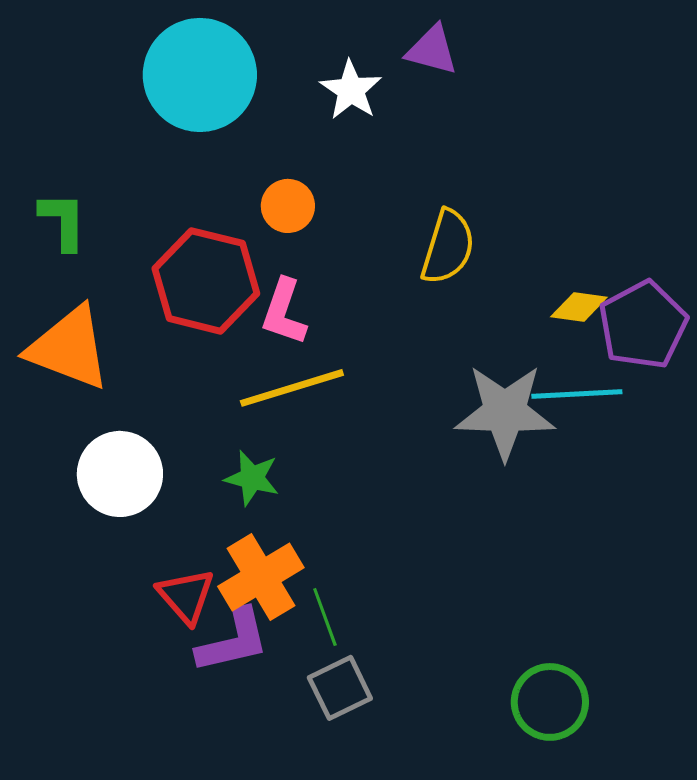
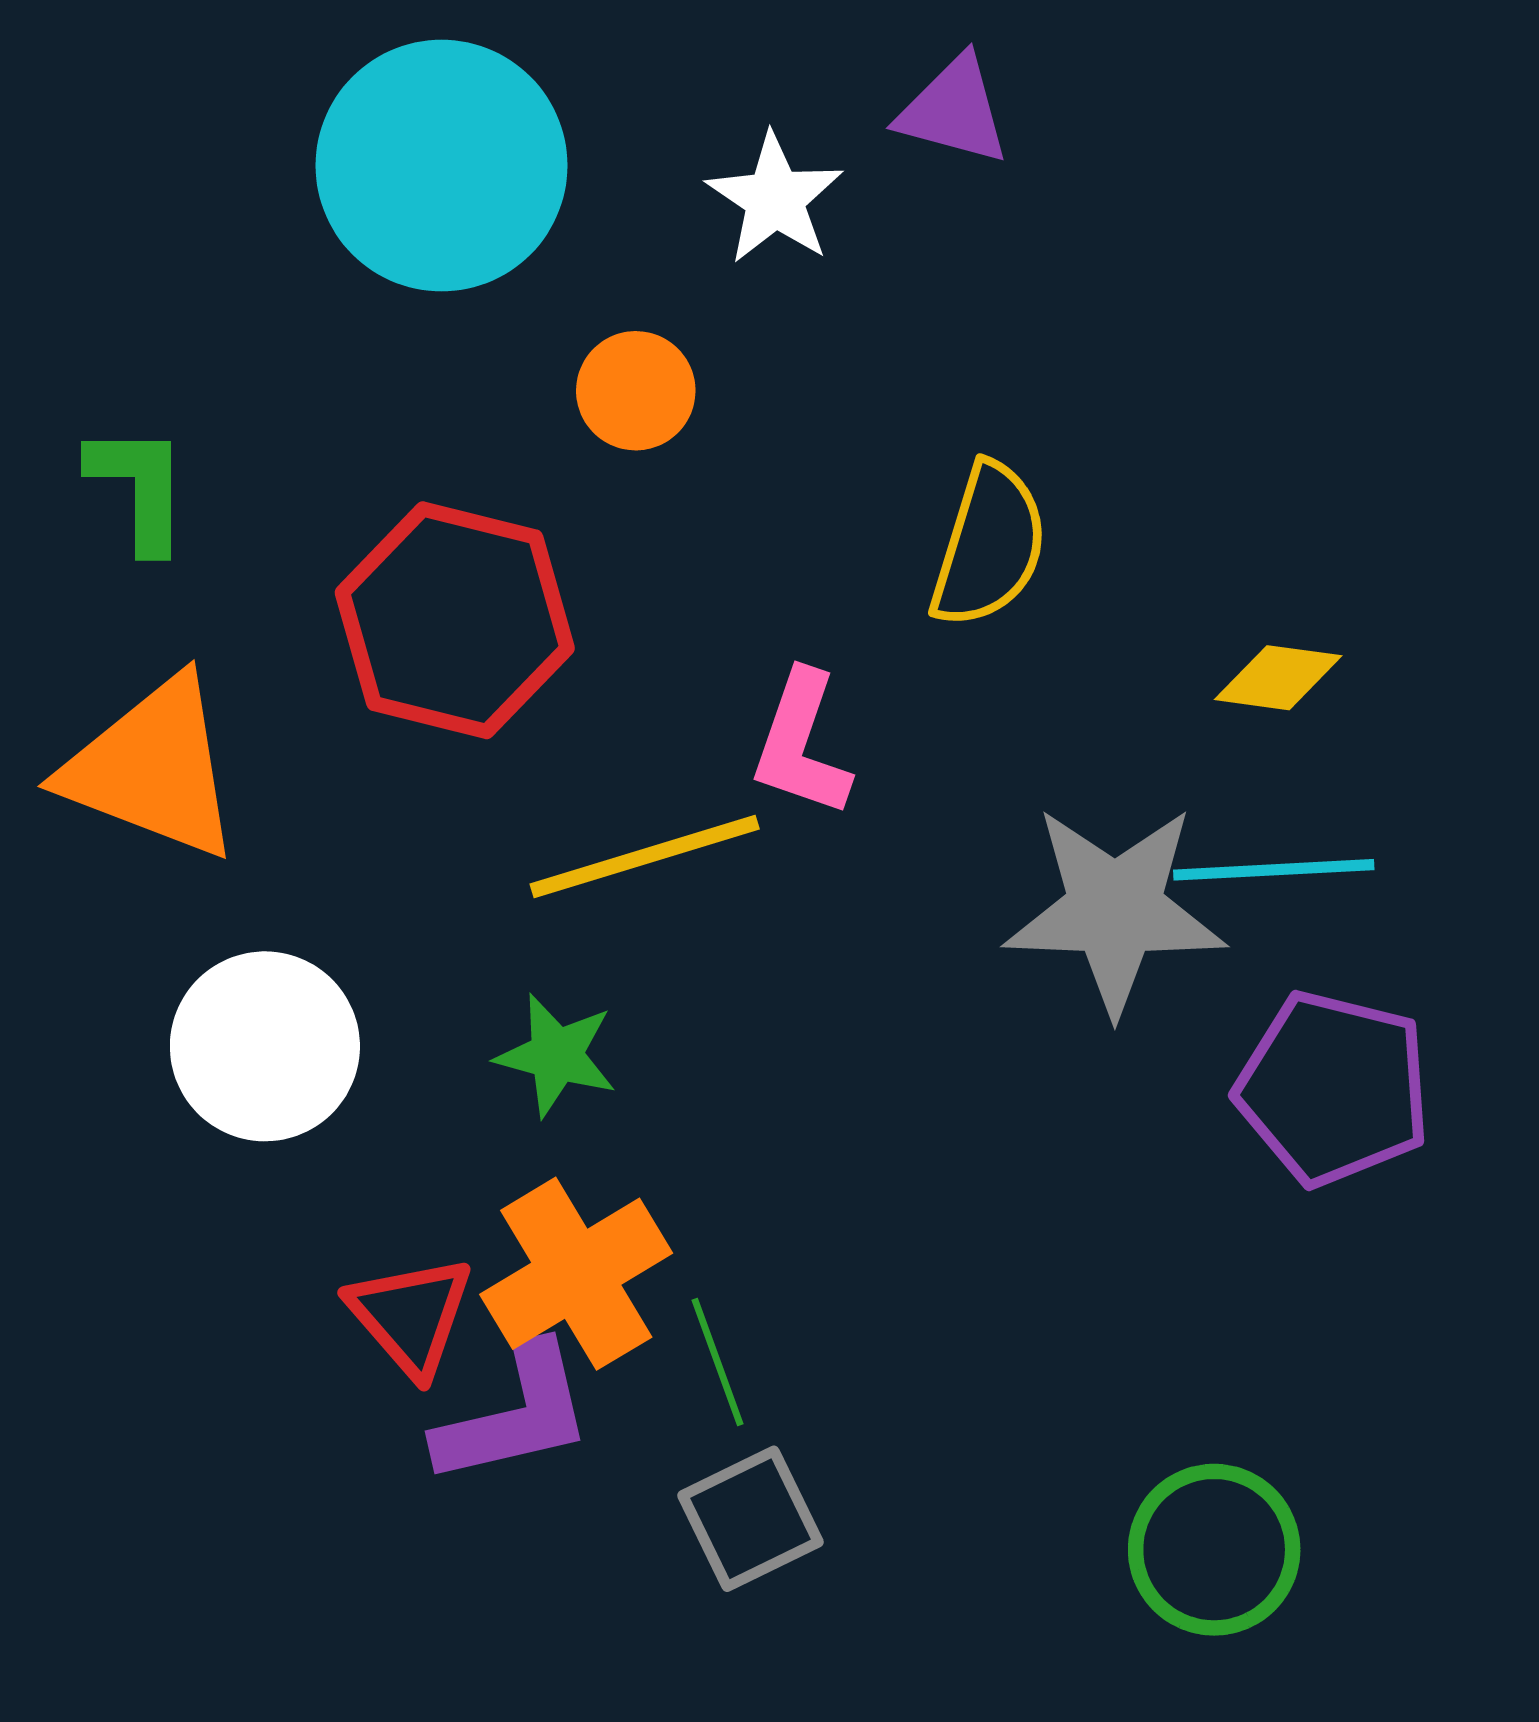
orange circle: (288, 206) -> (636, 391), moved
pink L-shape: (284, 312) -> (801, 744), moved
purple pentagon: (643, 325) -> (1333, 1088), moved, turned -30

